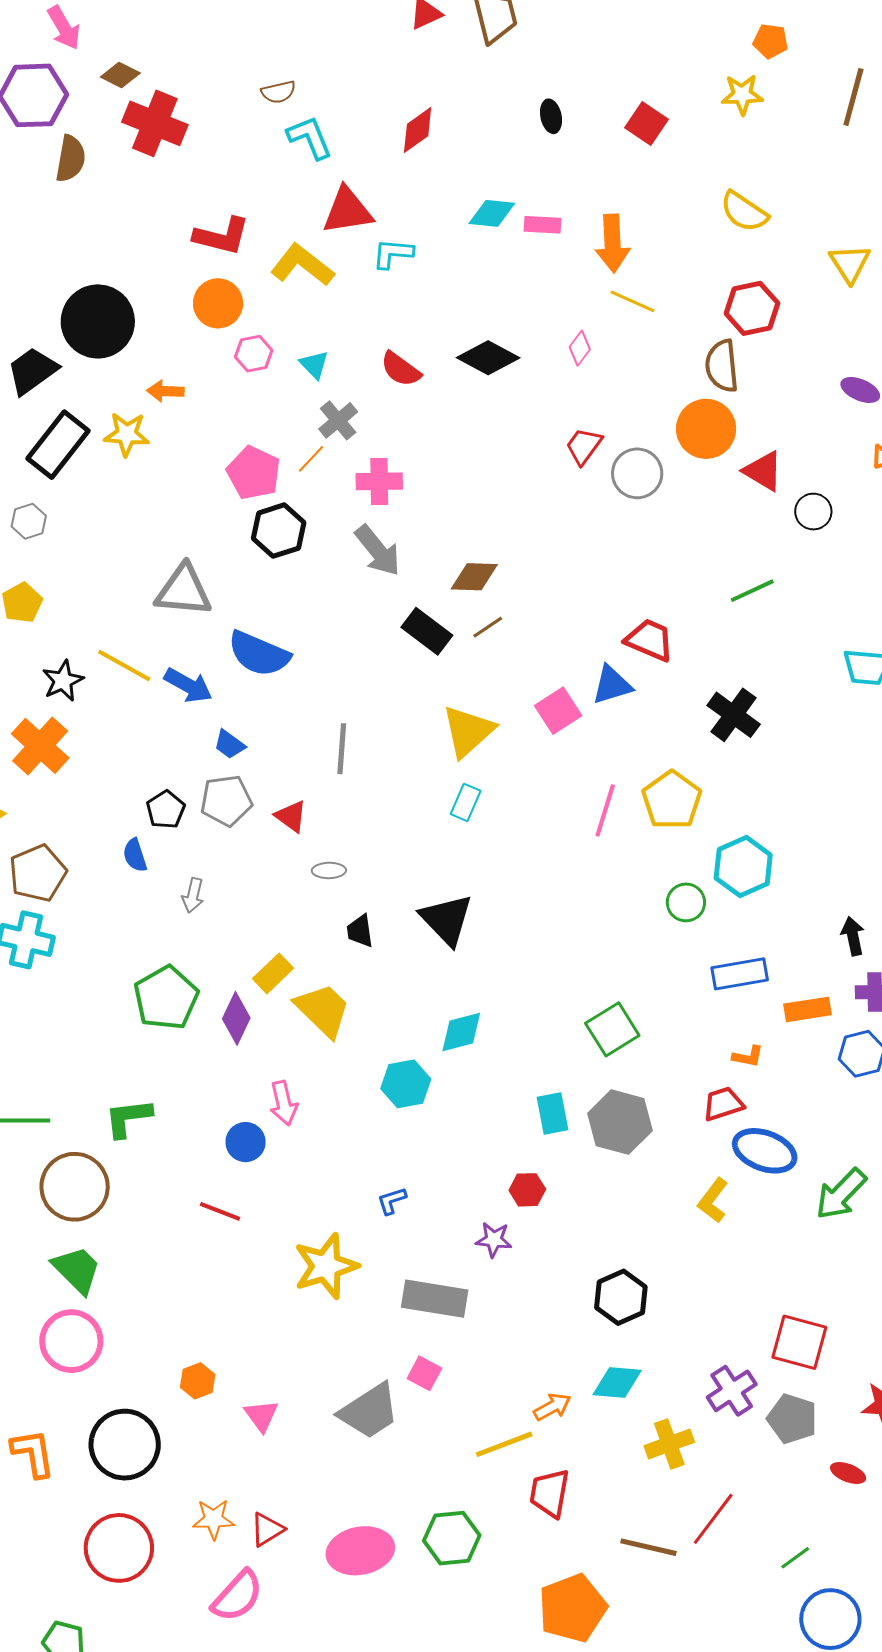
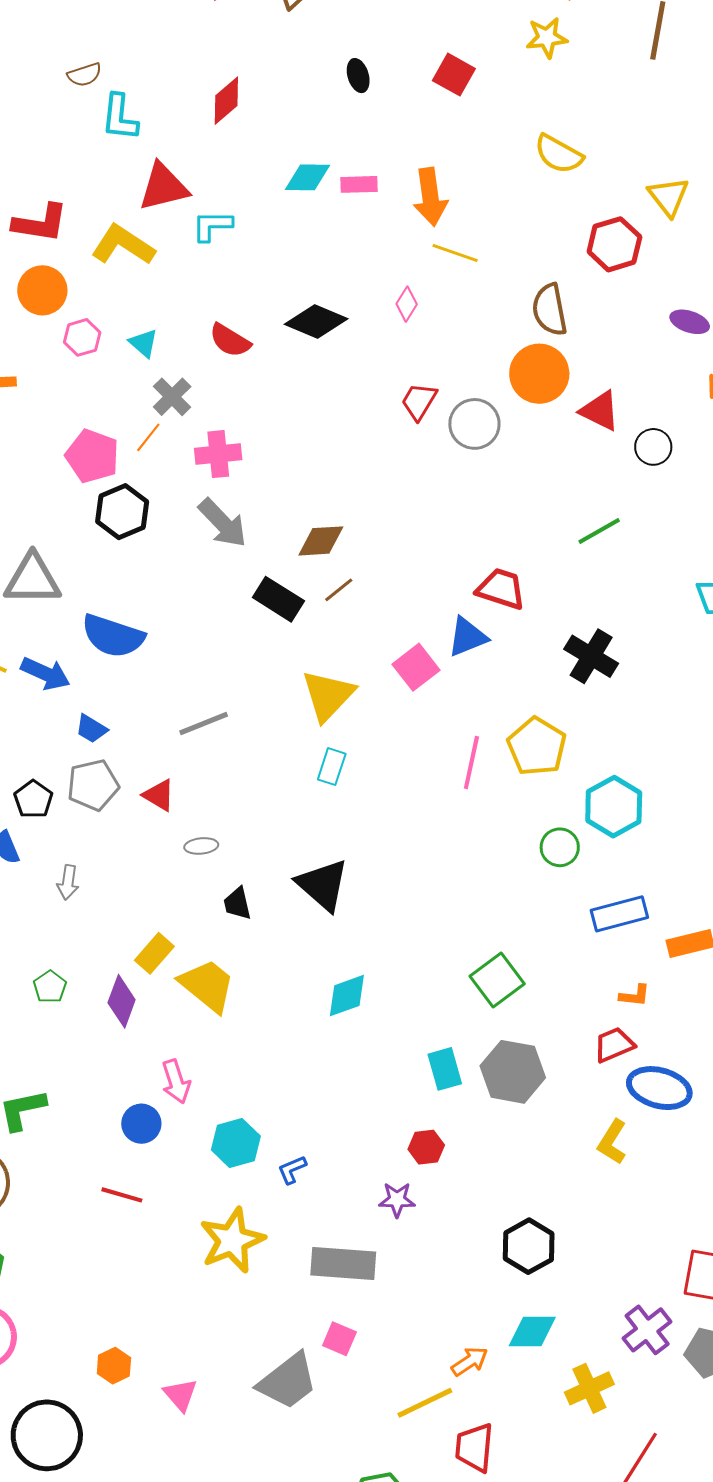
cyan L-shape: (310, 138) -> (120, 117), turned -147
red hexagon: (752, 308) -> (614, 244), moved
gray line: (342, 749) -> (204, 723), turned 69
green pentagon: (166, 998) -> (50, 987), size x0.5
cyan hexagon: (406, 1084) -> (236, 1143), moved

